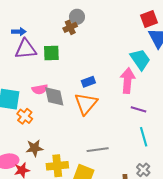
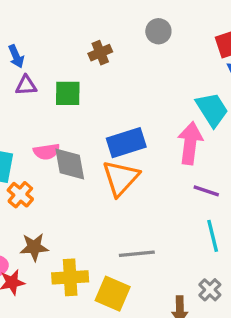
gray circle: (77, 17) -> (158, 31), moved
blue arrow: (19, 32) -> (16, 56), turned 64
purple triangle: (26, 49) -> (26, 85), size x0.6
blue rectangle: (88, 82) -> (126, 143), size x1.6

